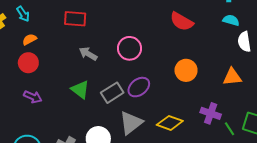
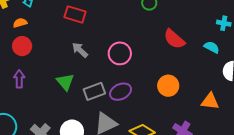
cyan semicircle: (231, 20) -> (212, 47), moved
orange semicircle: (29, 39) -> (20, 23), moved
purple arrow: (33, 97) -> (19, 79), turned -126

